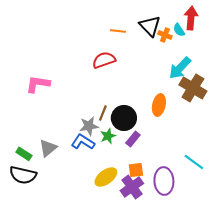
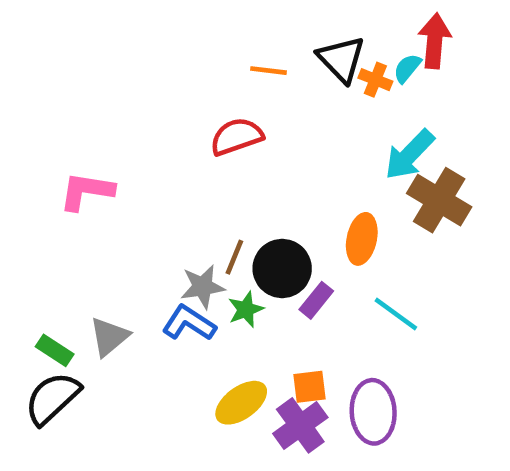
cyan semicircle: (179, 30) -> (407, 68), turned 72
purple rectangle: (133, 139) -> (316, 300), moved
cyan line: (194, 162) -> (396, 314), moved
black semicircle: (23, 175) -> (52, 398), turned 124

